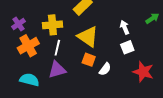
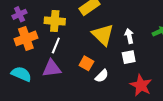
yellow triangle: (88, 37) -> (103, 35), moved

